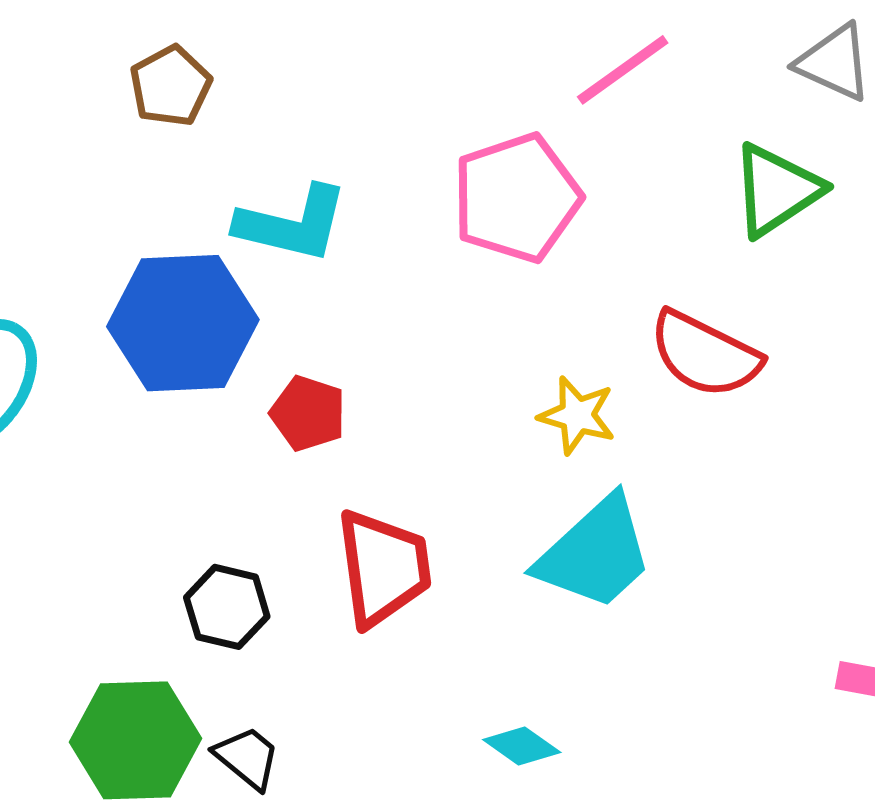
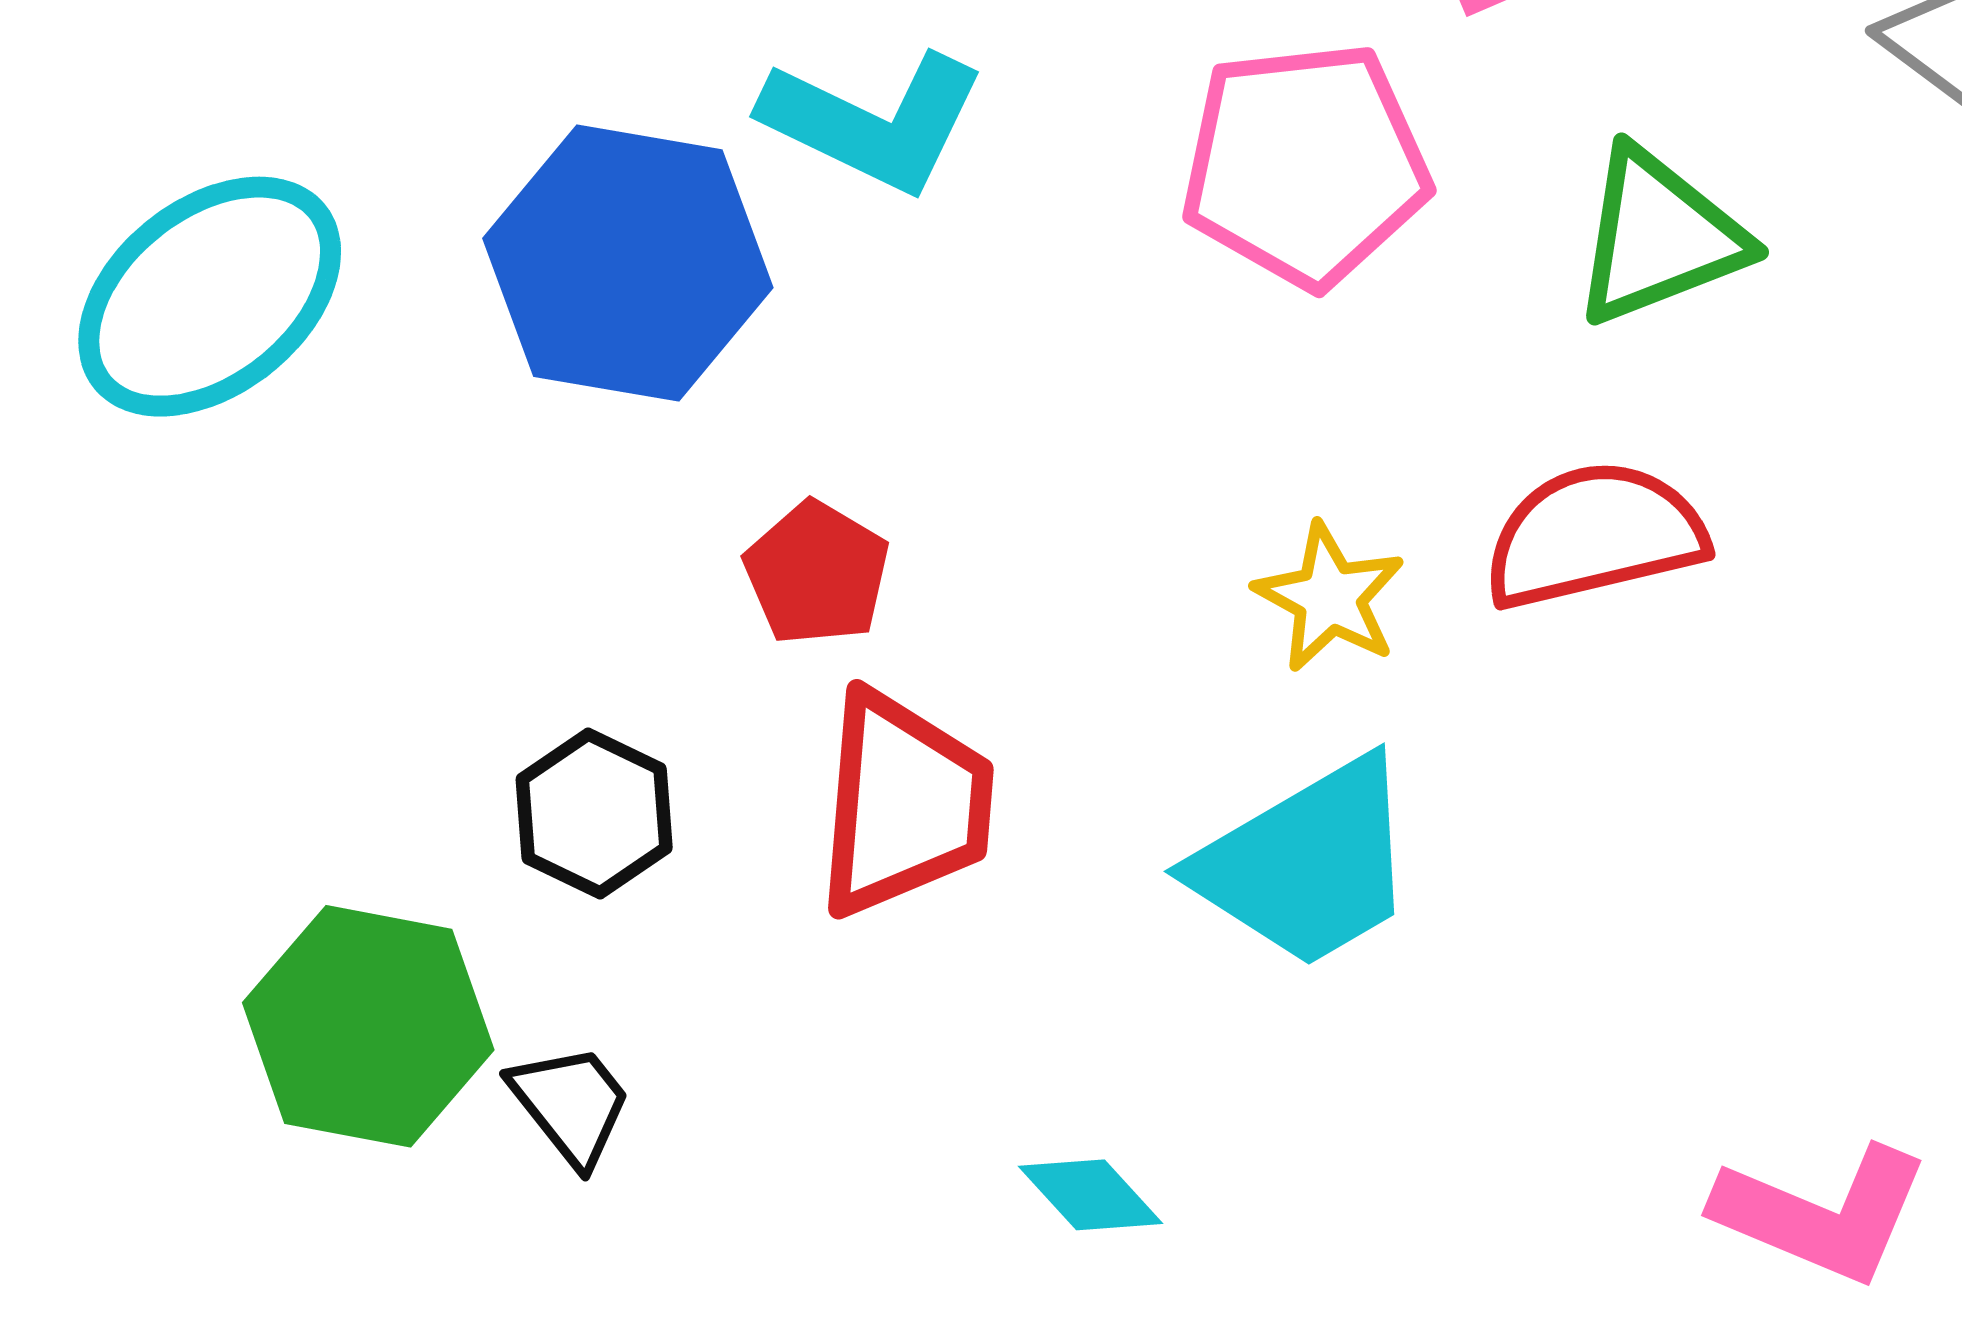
green triangle: (777, 190) -> (1659, 237), moved
red semicircle: (705, 354) -> (1594, 535), turned 128
red pentagon: (308, 413) -> (817, 573), moved

